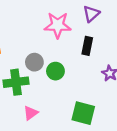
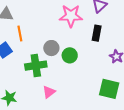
green square: (83, 113) -> (109, 89), moved

